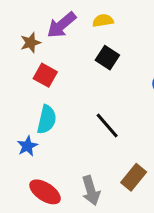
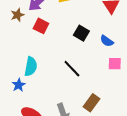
black square: (107, 58) -> (81, 33), moved
red square: (45, 75) -> (41, 26), moved

